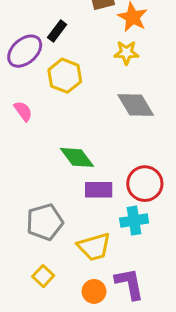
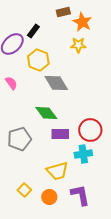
gray diamond: (136, 105) -> (56, 83), moved
gray pentagon: (45, 222) -> (19, 139), moved
orange circle: (94, 291) -> (49, 197), moved

